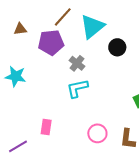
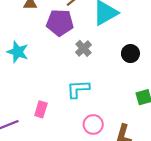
black circle: (117, 47) -> (130, 54), moved
cyan L-shape: (77, 88) -> (78, 89), moved

